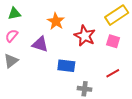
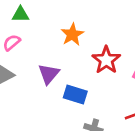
purple triangle: (40, 44) -> (49, 74), moved, turned 42

